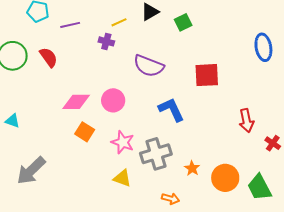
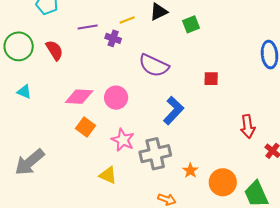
purple line: (70, 25) -> (88, 27), moved
red square: (207, 75) -> (211, 79), size x0.6
blue L-shape: (171, 110) -> (173, 111), turned 64
cyan triangle: (12, 121) -> (24, 92), moved
yellow triangle: (122, 178) -> (108, 175), moved

